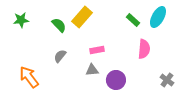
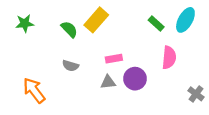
gray semicircle: (60, 56) -> (70, 66), turned -112
purple circle: (116, 80) -> (135, 79), moved

